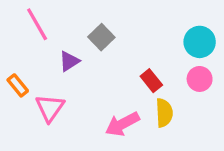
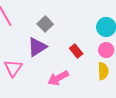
purple triangle: (69, 61) -> (37, 47), moved, size x1.5
yellow semicircle: (164, 113) -> (103, 71), moved

